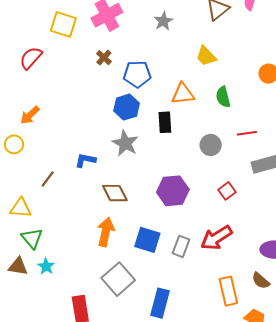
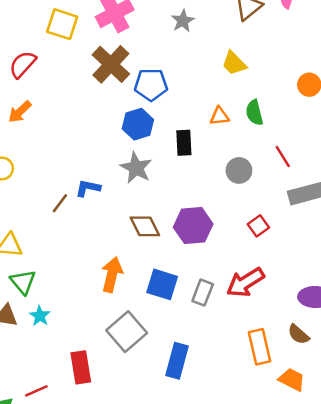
brown cross: (104, 58) -> (111, 64), size x2.0
orange triangle: (183, 94) -> (220, 116), moved, size x0.7
orange arrow: (30, 115) -> (20, 112), moved
red line: (247, 133) -> (283, 157), turned 66
brown line: (48, 179) -> (60, 203), moved
brown diamond: (115, 193) -> (145, 226), moved

